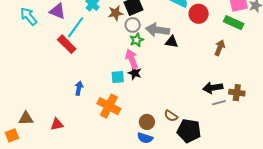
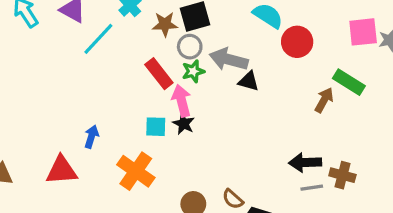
green rectangle: (234, 23) -> (349, 82), moved
red rectangle: (67, 44) -> (159, 74), moved
red triangle: (57, 124) -> (61, 170), moved, size x1.5

